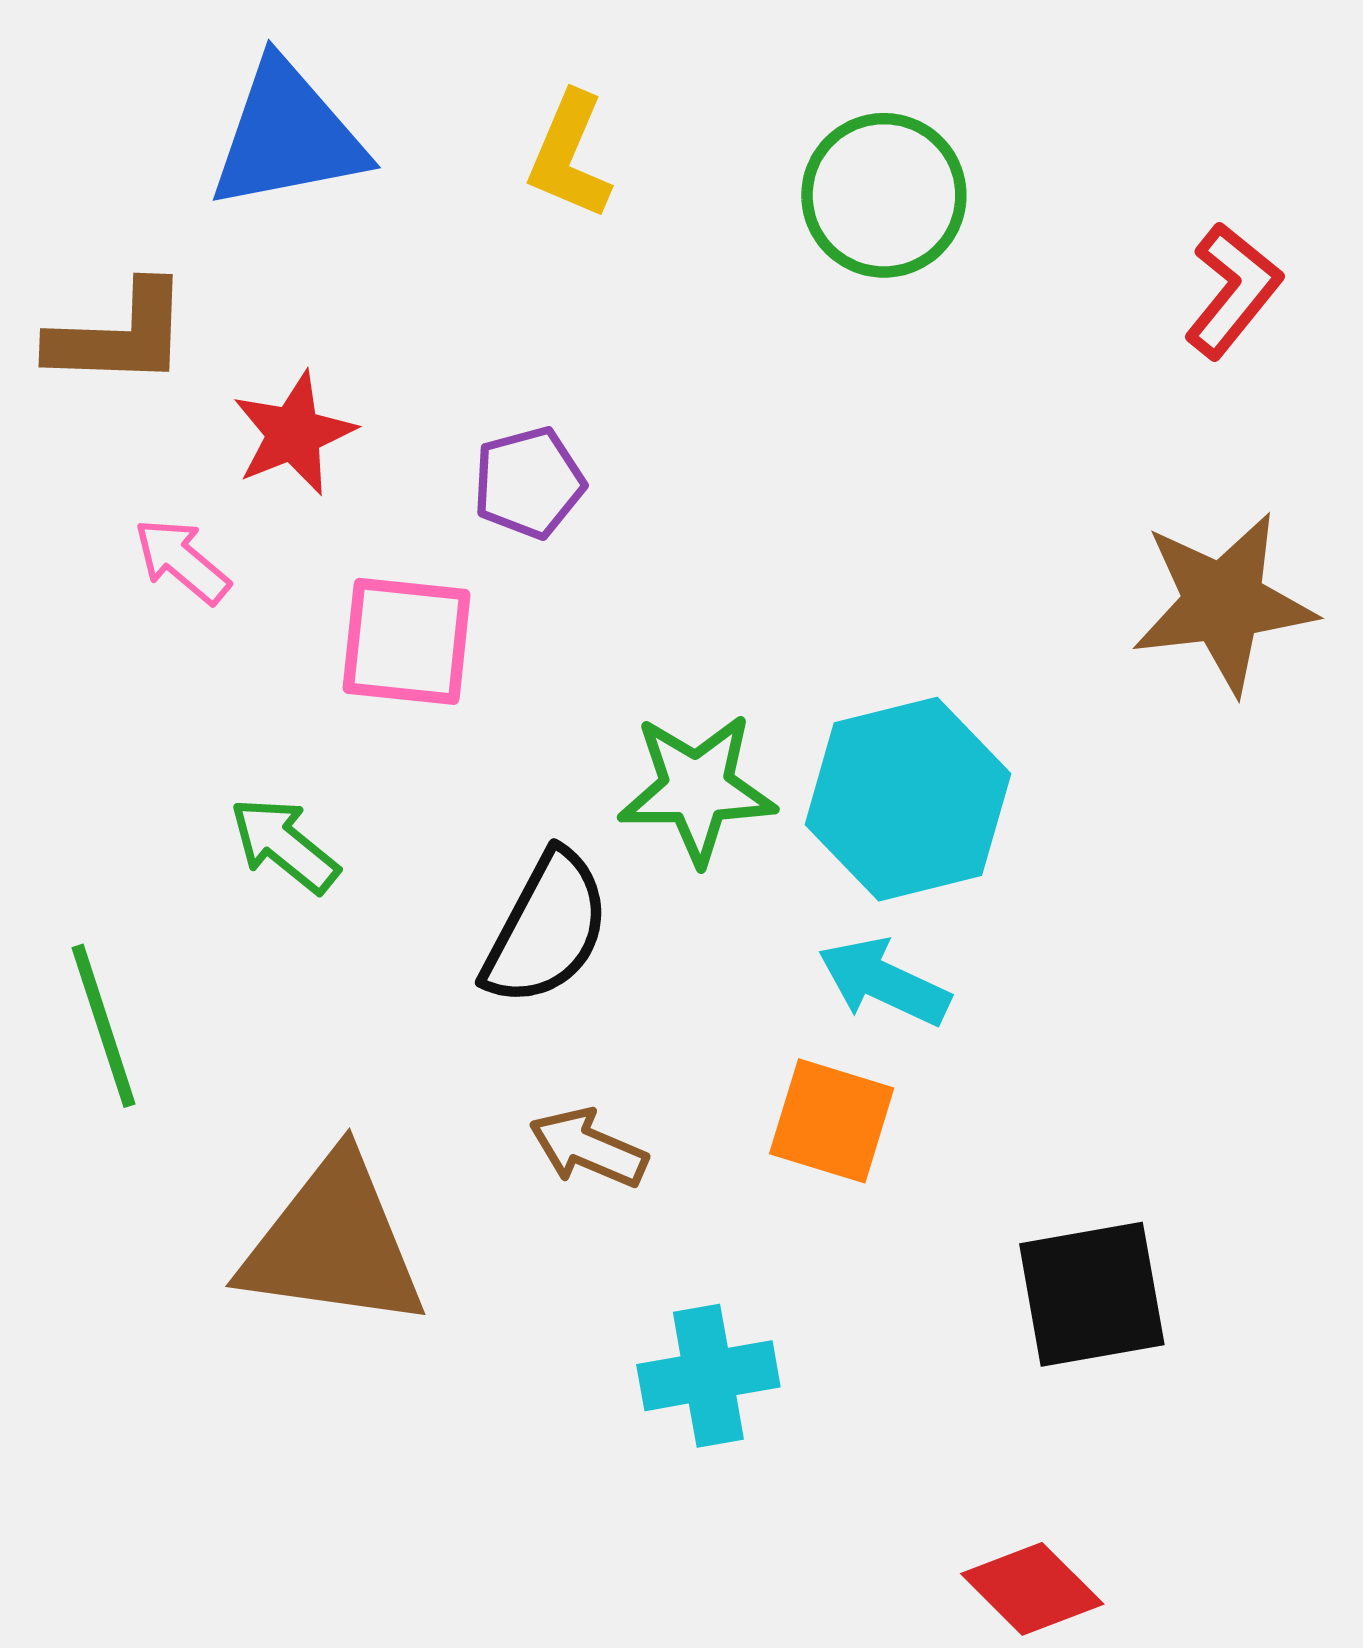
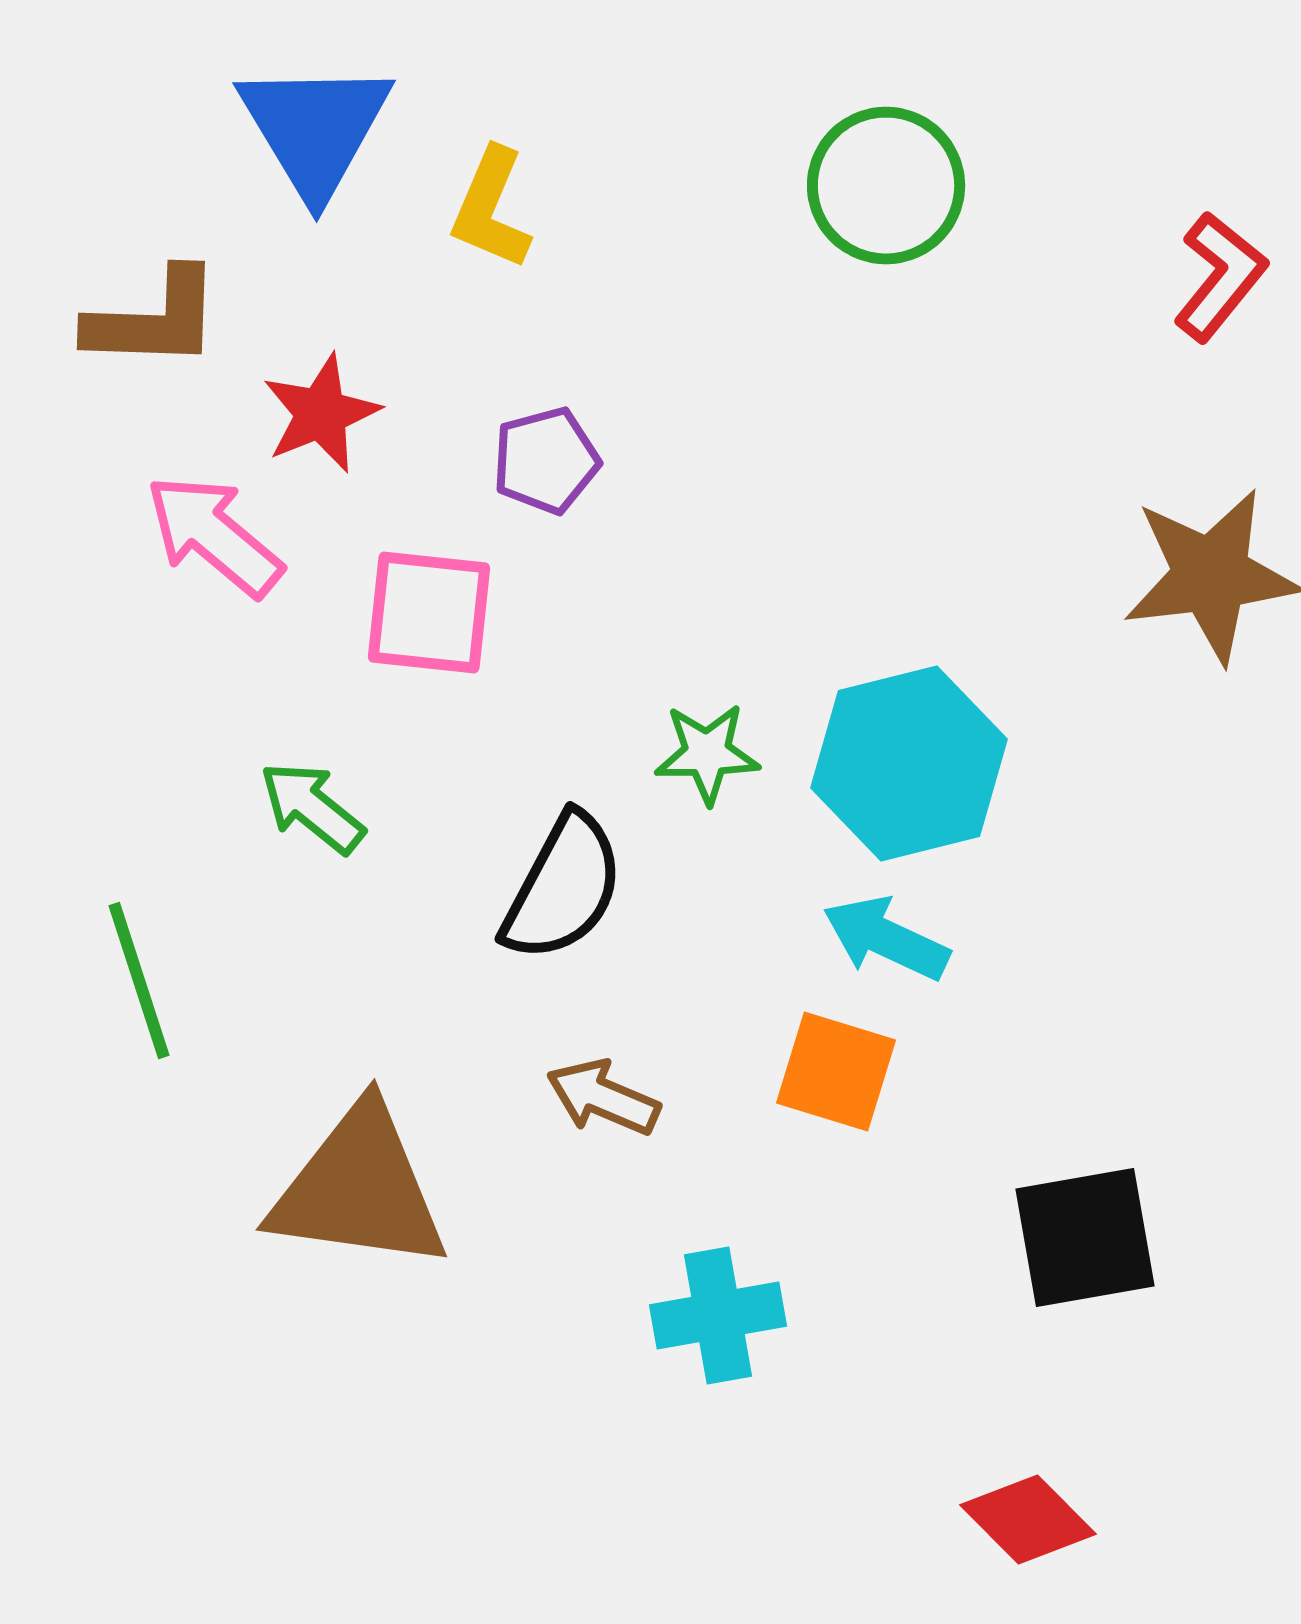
blue triangle: (287, 136) -> (315, 128), turned -50
yellow L-shape: (569, 156) -> (491, 208), moved
pink arrow: (182, 561) -> (214, 536), size x1.5
green star: (697, 789) -> (707, 754), size x0.7

